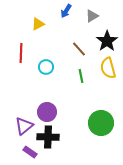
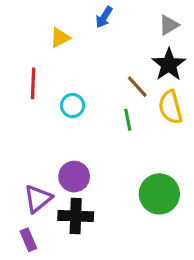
gray triangle: (92, 16) -> (169, 25), moved
brown line: (79, 49) -> (137, 87), moved
purple rectangle: (30, 152) -> (28, 240), moved, turned 32

